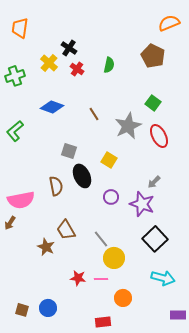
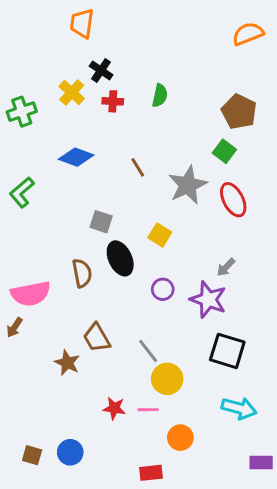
orange trapezoid: (20, 28) -> (82, 23), moved
brown pentagon: (153, 56) -> (239, 112), moved
red cross: (77, 69) -> (113, 101), turned -32
black square: (155, 239) -> (227, 351), turned -30

